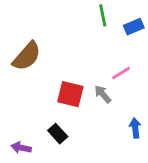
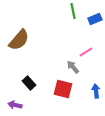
red square: (70, 94) -> (63, 89), moved
black rectangle: (58, 134) -> (29, 83), moved

